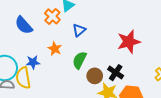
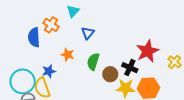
orange cross: (52, 16) -> (51, 25), moved
blue semicircle: (24, 25) -> (34, 37), turned 48
red star: (129, 42) -> (147, 51), moved

